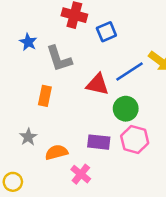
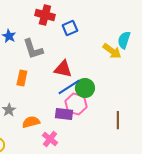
blue line: (130, 72) -> (69, 87), moved
pink hexagon: (135, 139) -> (76, 104), moved

